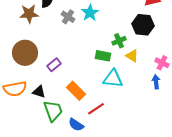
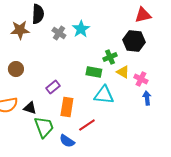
brown circle: (25, 53) -> (16, 69), size x0.6
pink cross: (162, 63) -> (141, 79), moved
purple rectangle: (54, 65) -> (53, 87), moved
orange rectangle: (76, 91) -> (67, 107), turned 54

